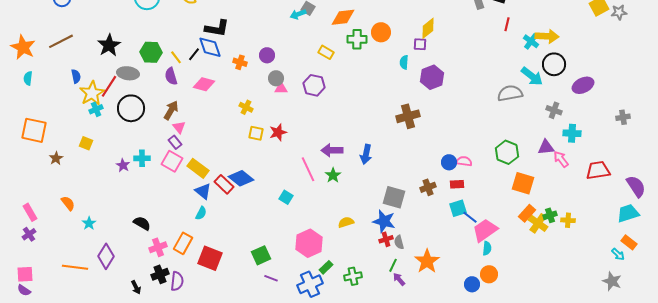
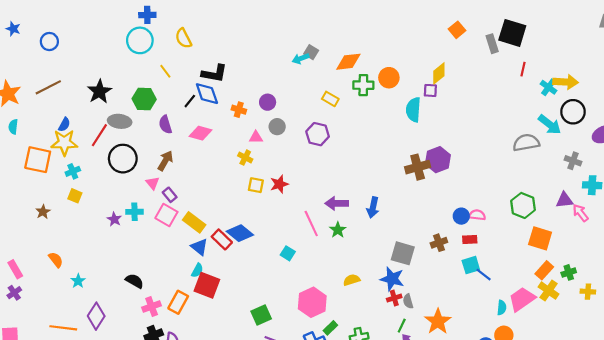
yellow line: (176, 57) -> (165, 71), moved
cyan semicircle: (404, 62) -> (413, 110), size x1.6
blue semicircle: (76, 76) -> (64, 125), turned 40
purple hexagon: (432, 77) -> (438, 160), moved
pink triangle: (281, 88) -> (256, 137), moved
yellow star: (92, 93) -> (64, 143), moved, turned 30
cyan cross: (96, 109) -> (73, 171), moved
pink triangle: (179, 127) -> (153, 183), moved
orange square: (34, 130) -> (38, 160), moved
yellow cross: (568, 220) -> (588, 292), moved
yellow cross: (538, 223) -> (549, 291), moved
pink trapezoid: (485, 230) -> (522, 299), moved
red square: (210, 258) -> (207, 285), moved

